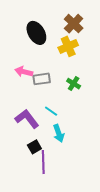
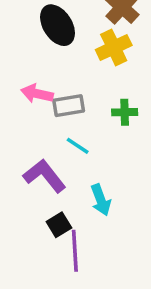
green cross: (74, 84) -> (125, 112), turned -32
cyan line: (51, 111) -> (78, 146), moved

